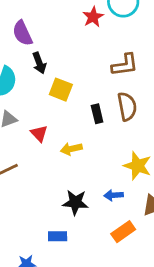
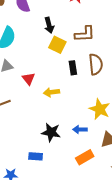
black arrow: (39, 63) -> (49, 25), moved
brown L-shape: (125, 65) -> (85, 34), moved
yellow square: (61, 90) -> (57, 45), moved

